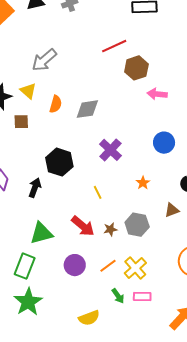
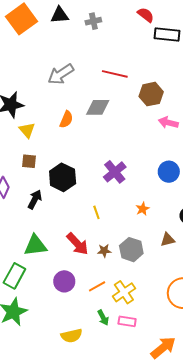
red line: (114, 46) -> (115, 74), moved, turned 30
yellow triangle: (28, 91) -> (27, 130), moved
gray diamond: (87, 109) -> (98, 107), moved
brown square: (21, 122) -> (29, 161), moved

